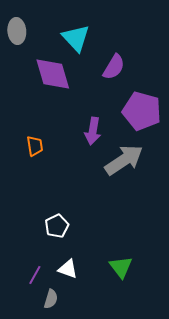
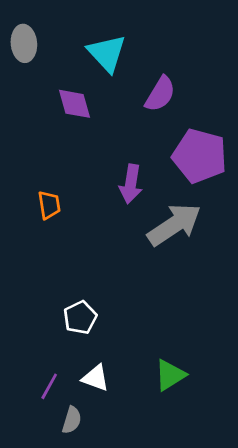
purple diamond: (53, 74) -> (74, 104), size x0.7
green triangle: (121, 267) -> (170, 375), turned 35

